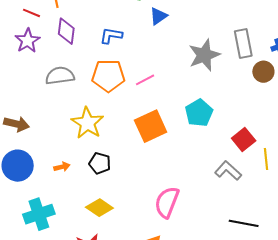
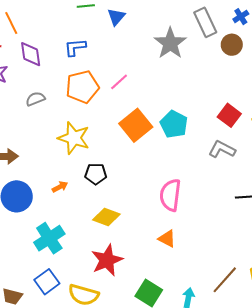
gray semicircle: (60, 76) -> (35, 99), size x0.7
cyan pentagon: (199, 113) -> (174, 124), moved

